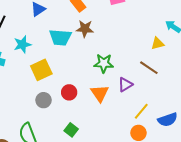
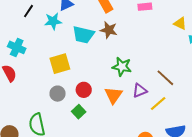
yellow triangle: (158, 43) -> (180, 23), moved, turned 32
cyan star: (22, 44) -> (53, 21), moved
yellow line: (141, 111) -> (158, 103), moved
green square: (71, 130) -> (79, 112), moved

